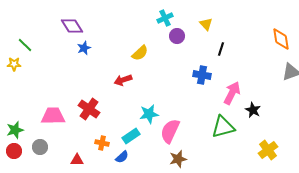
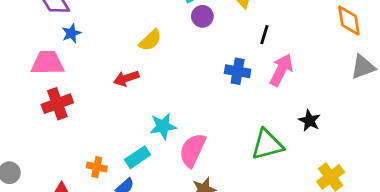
pink arrow: (232, 93) -> (281, 70), moved
red cross: (89, 109) -> (57, 104), moved, turned 35
pink trapezoid: (53, 116) -> (47, 63), moved

